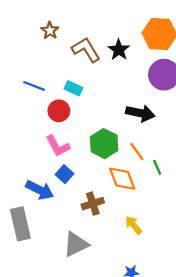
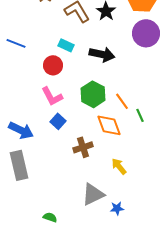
blue line: (34, 86) -> (16, 43), moved
black arrow: (140, 113) -> (102, 54), moved
blue arrow: (40, 190) -> (21, 130), moved
gray triangle: (76, 244) -> (93, 194), moved

